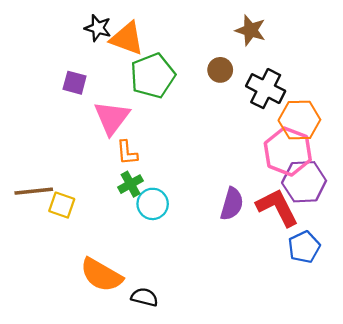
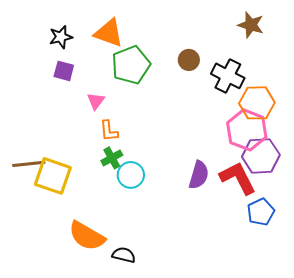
black star: (98, 28) -> (61, 37), moved, turned -30
brown star: (250, 30) -> (251, 25), moved
pink triangle: (112, 118) -> (96, 101), size x0.6
yellow square: (62, 205) -> (53, 176), size x1.6

